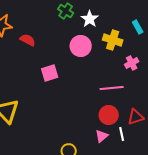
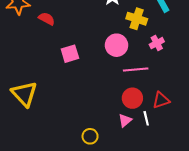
pink circle: (81, 46) -> (117, 45), moved

